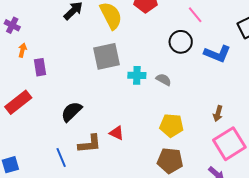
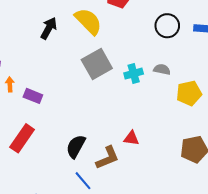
purple rectangle: (40, 67) -> (33, 96), turned -42
black semicircle: (71, 112) -> (76, 146), moved
yellow pentagon: (171, 125) -> (189, 93), moved

